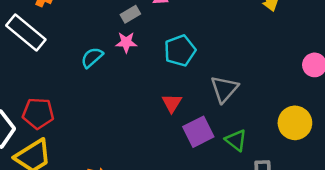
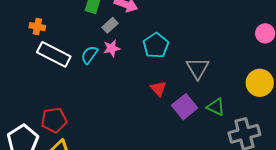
white rectangle: (26, 33) -> (54, 54), moved
cyan semicircle: (92, 57) -> (89, 55), moved

